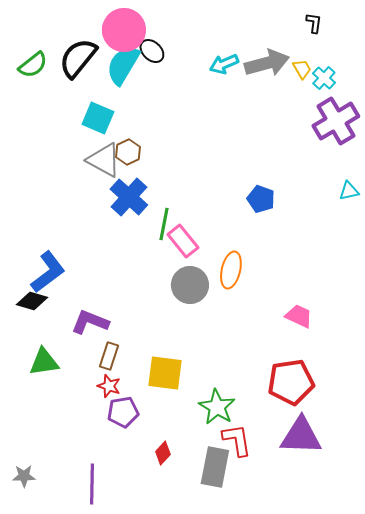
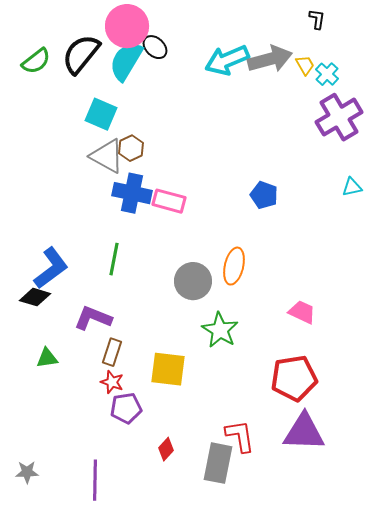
cyan arrow: (224, 64) -> (227, 60), size x1.5
blue cross: (129, 197) -> (132, 193), turned -30
green line: (164, 224) -> (114, 259), moved
pink rectangle: (183, 241) -> (169, 201), moved, turned -36
green triangle: (44, 362) -> (47, 358), size x0.7
green star: (217, 407) -> (220, 330), moved

